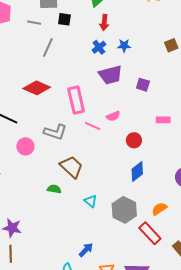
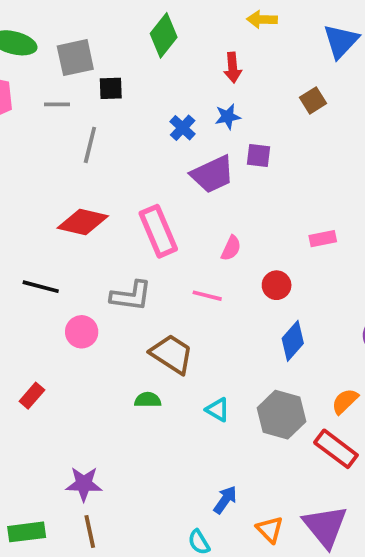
red arrow: (104, 23) -> (233, 68), moved
purple square: (143, 85) -> (259, 156), moved
pink semicircle: (113, 116) -> (231, 248), turned -32
pink line: (93, 126) -> (207, 296), moved

